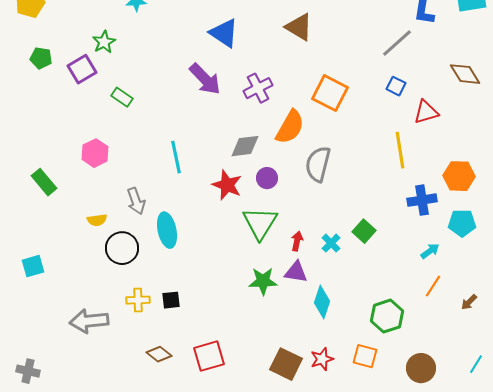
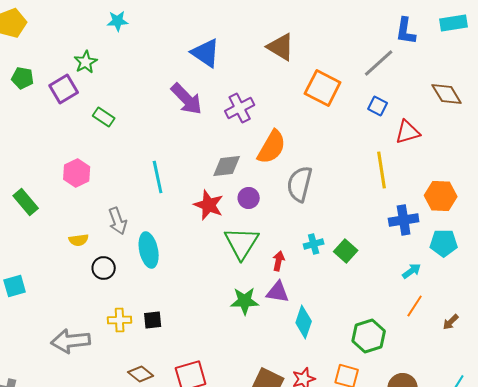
orange square: (330, 93) -> (323, 88), moved
cyan cross: (331, 243) -> (314, 244), moved, turned 30
black circle: (122, 248) -> (104, 268), size x0.7

